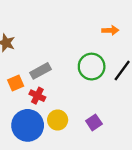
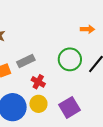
red cross: (37, 96) -> (38, 82), moved
purple square: (94, 122) -> (70, 107), size x1.5

